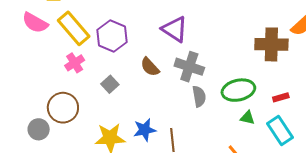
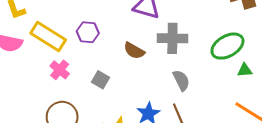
purple hexagon: (112, 36) -> (88, 32), size x0.7
gray semicircle: (199, 96) -> (181, 80), moved

